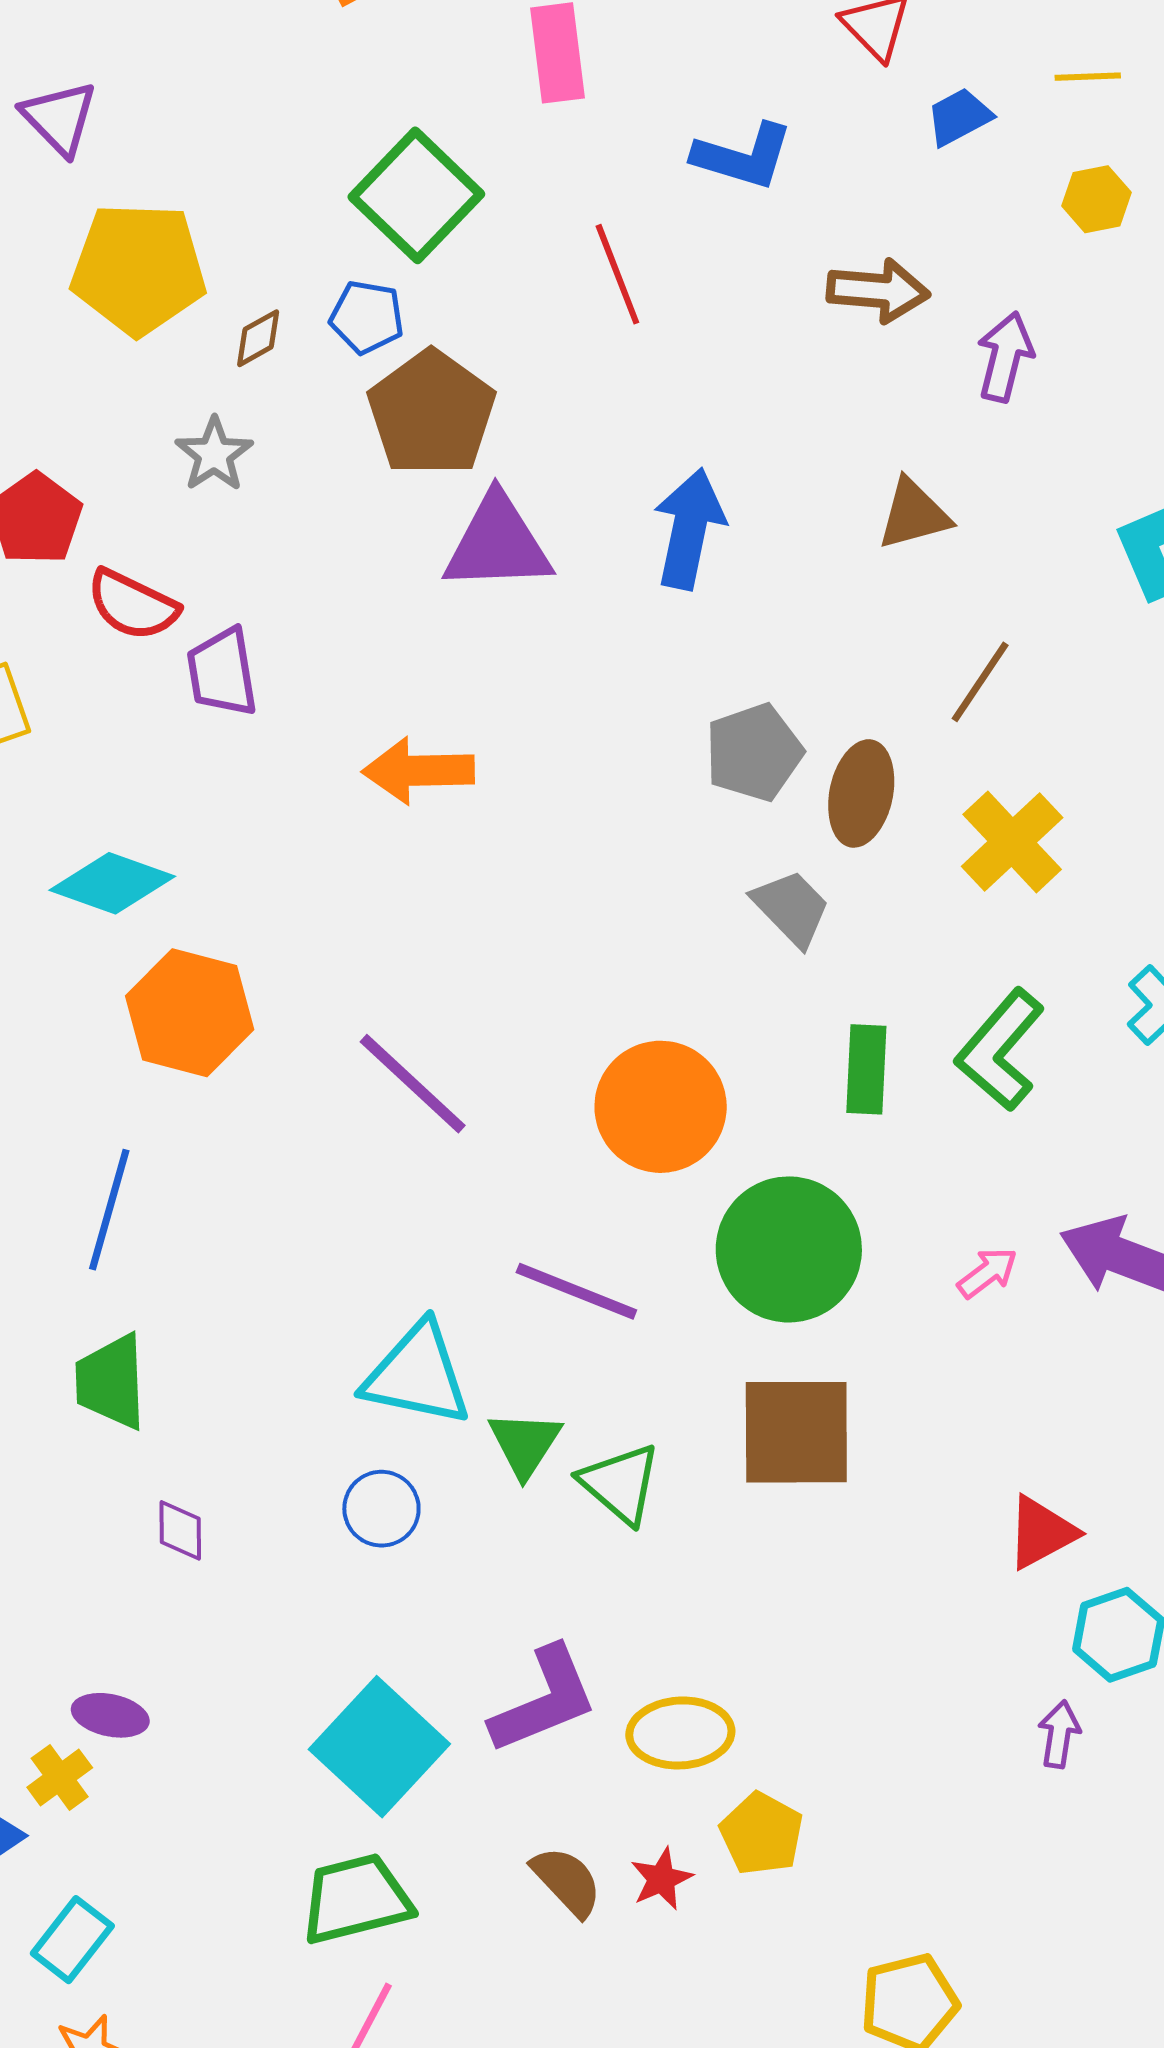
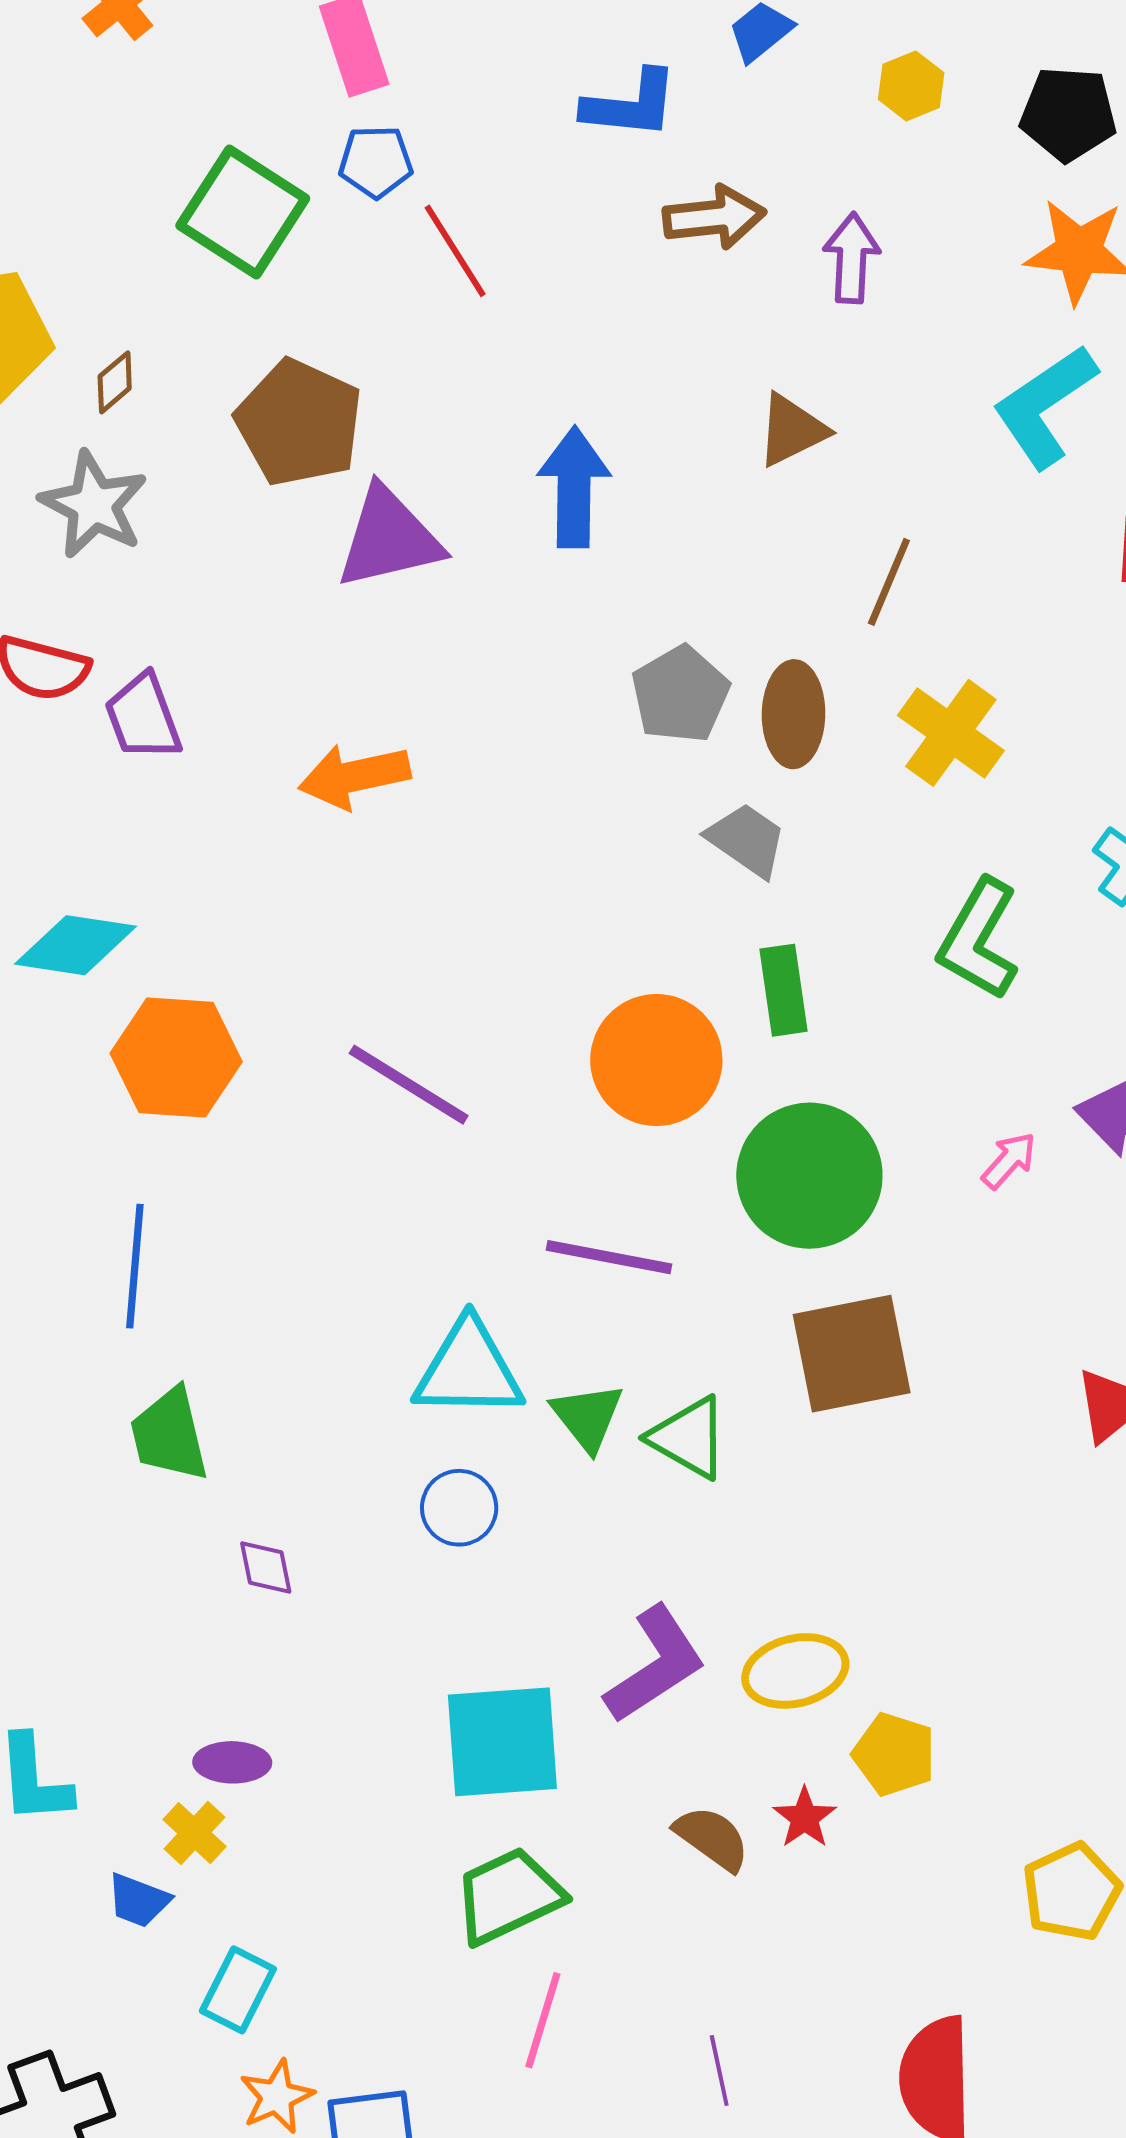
blue L-shape: (743, 156) -> (631, 104), moved
blue pentagon: (367, 317) -> (376, 162), moved
gray star: (214, 454) -> (94, 505), size x1.4
green rectangle: (866, 1069) -> (784, 990), moved
cyan square: (379, 1747) -> (502, 1742), turned -36

